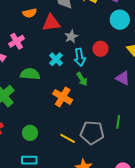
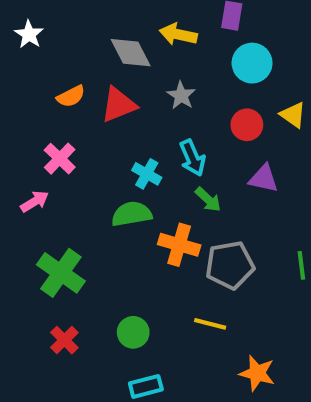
gray star: (71, 37) -> (181, 95), moved
red circle: (100, 49) -> (247, 125), moved
green semicircle: (30, 74) -> (132, 214), moved
purple triangle: (123, 78) -> (264, 179), moved
gray pentagon: (92, 133) -> (230, 265), moved

